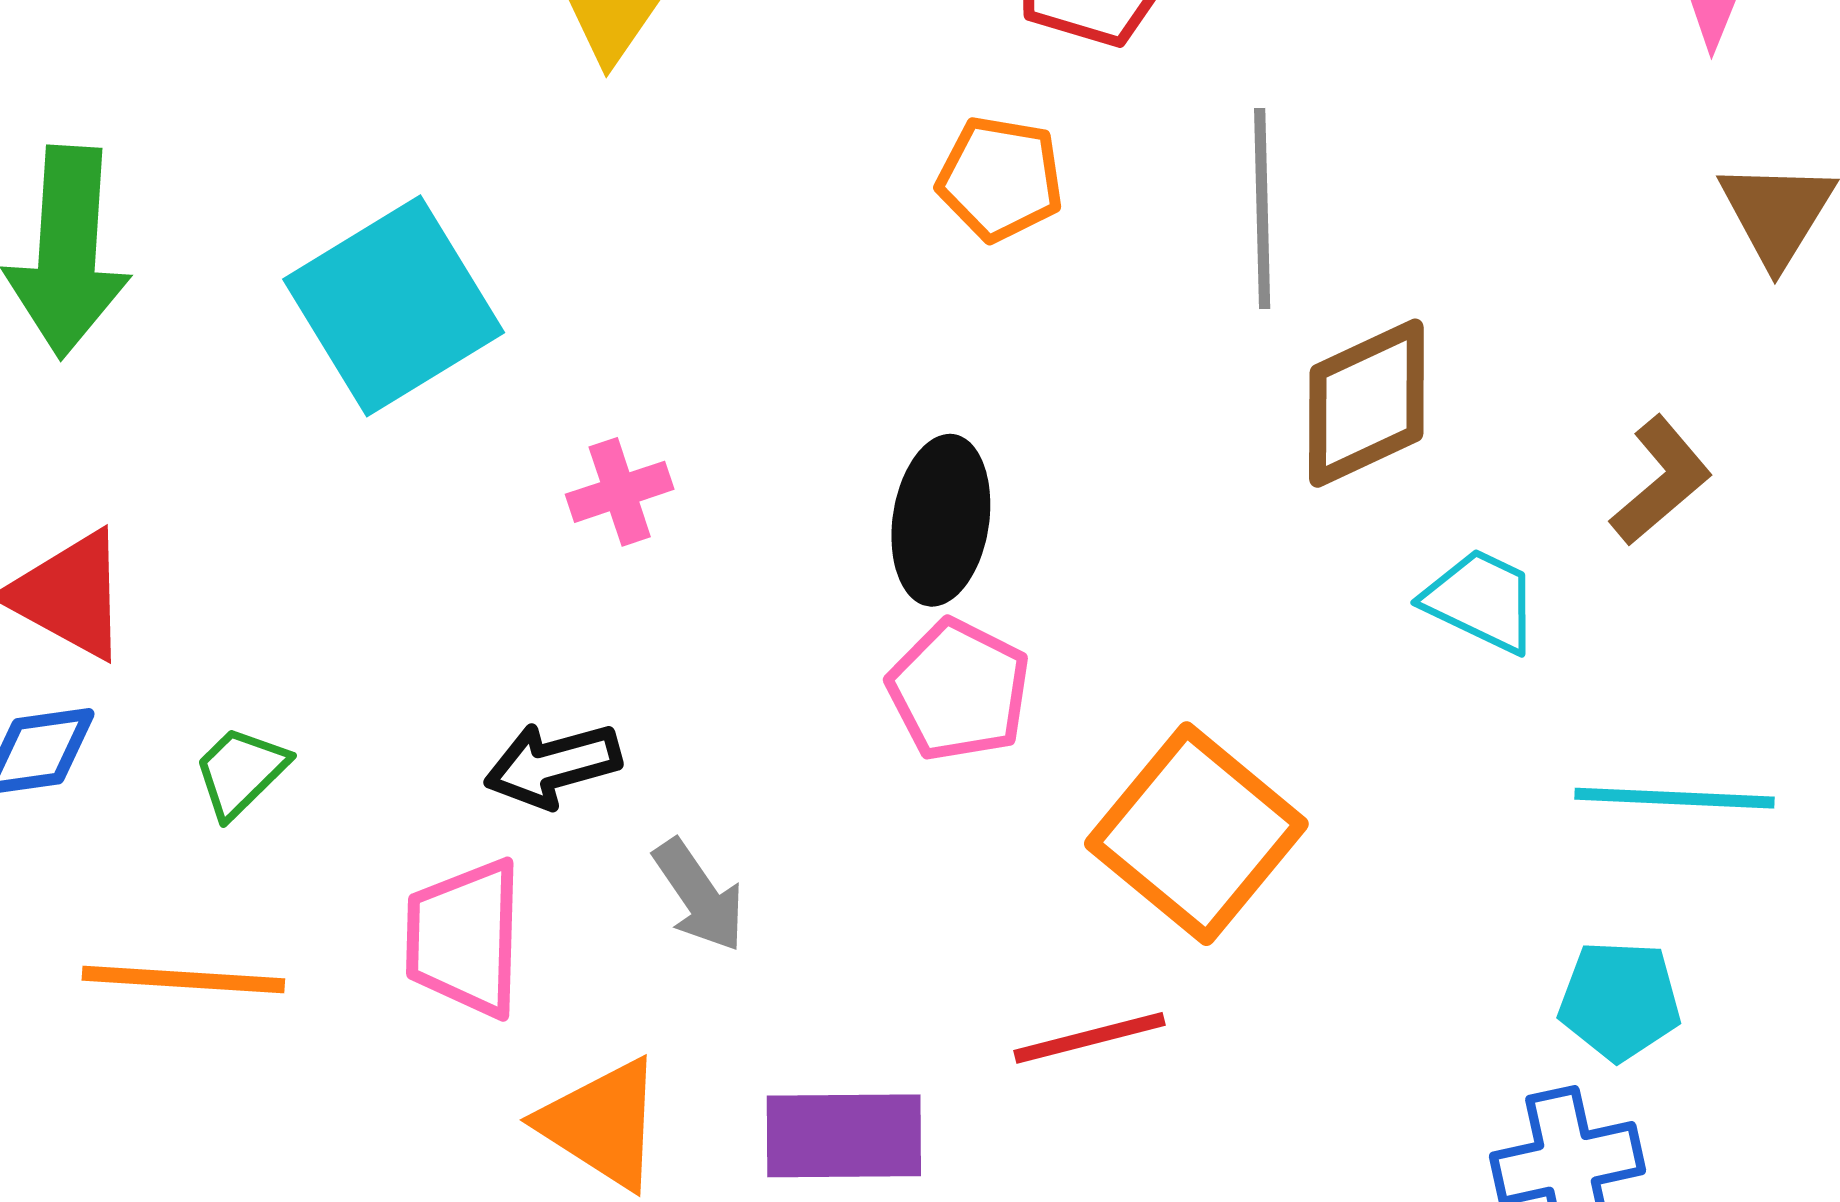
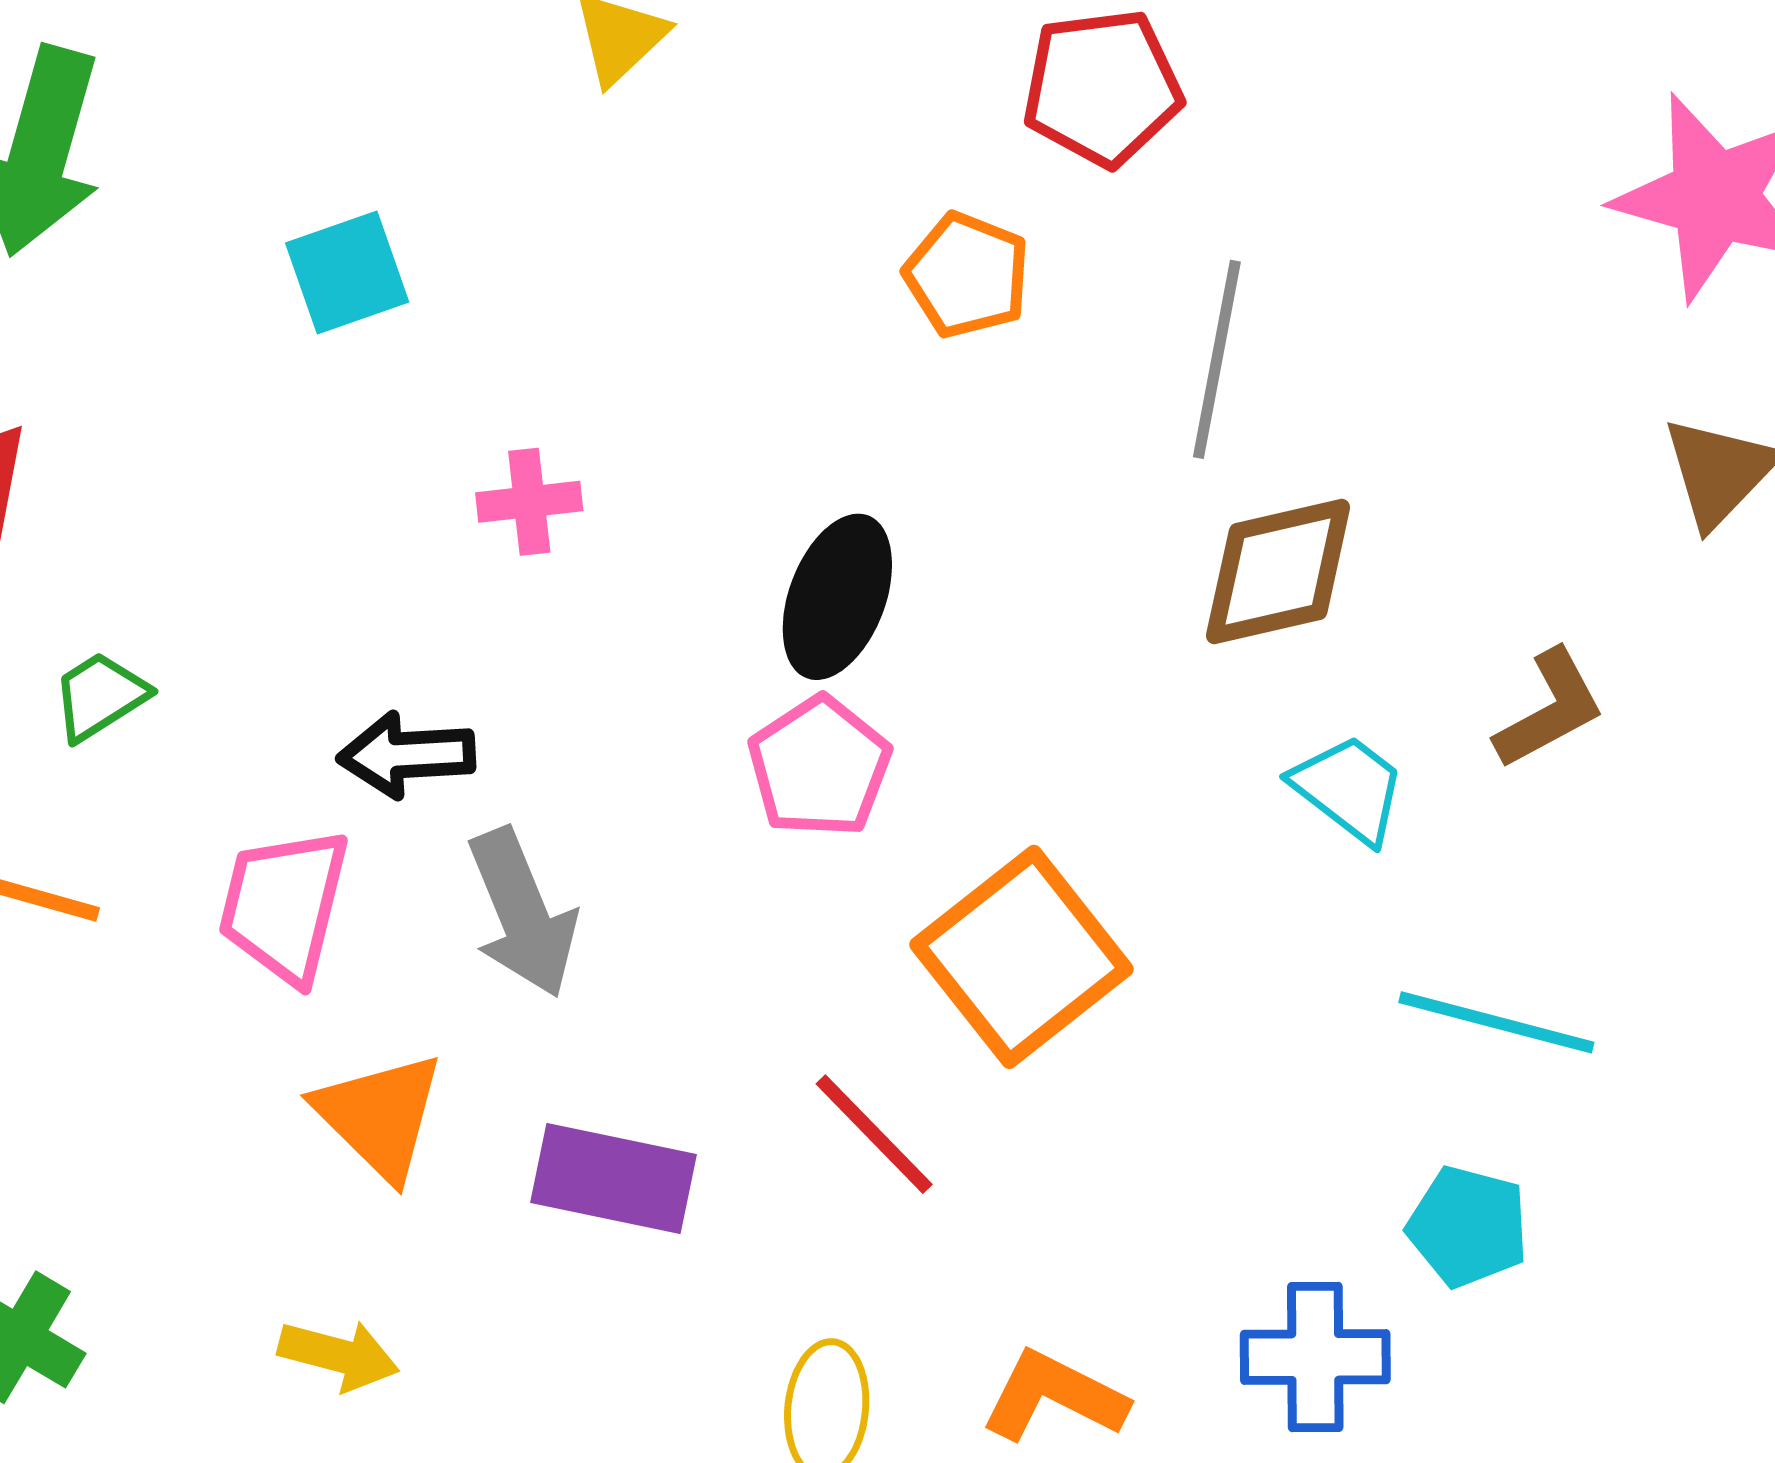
cyan square: (394, 306) -> (347, 273), size x0.6
gray arrow: (699, 895) -> (522, 913), size x1.4
cyan pentagon: (1620, 1001) -> (1468, 1227), moved
red line: (1089, 1038) -> (874, 1134), turned 48

